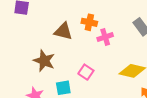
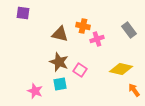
brown star: (44, 61) -> (59, 62), moved

